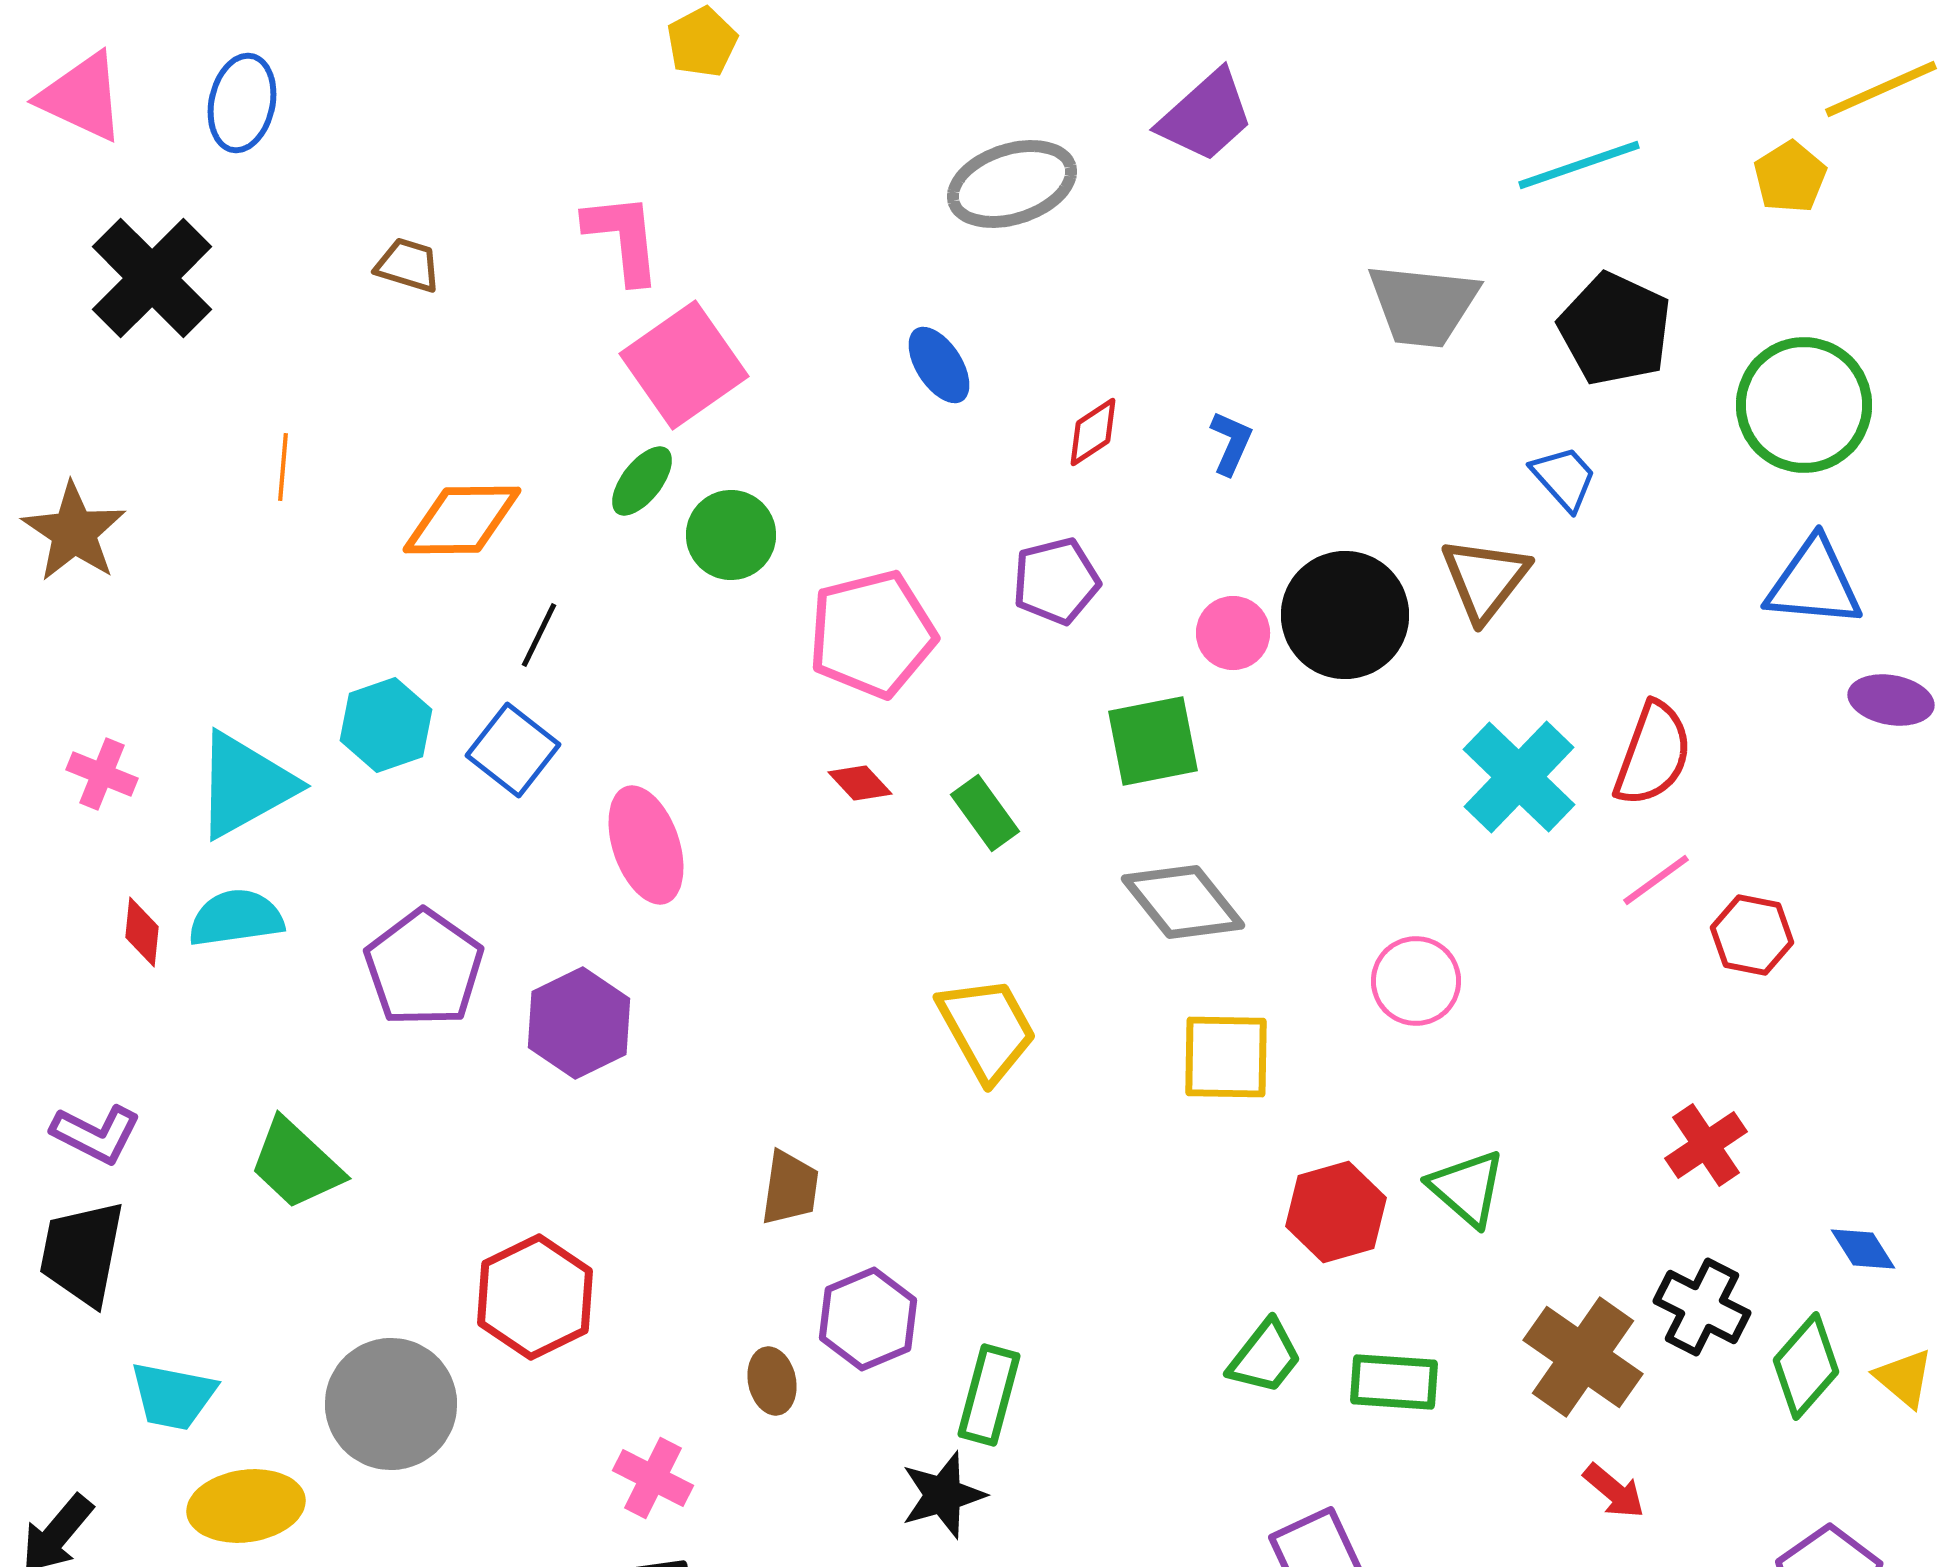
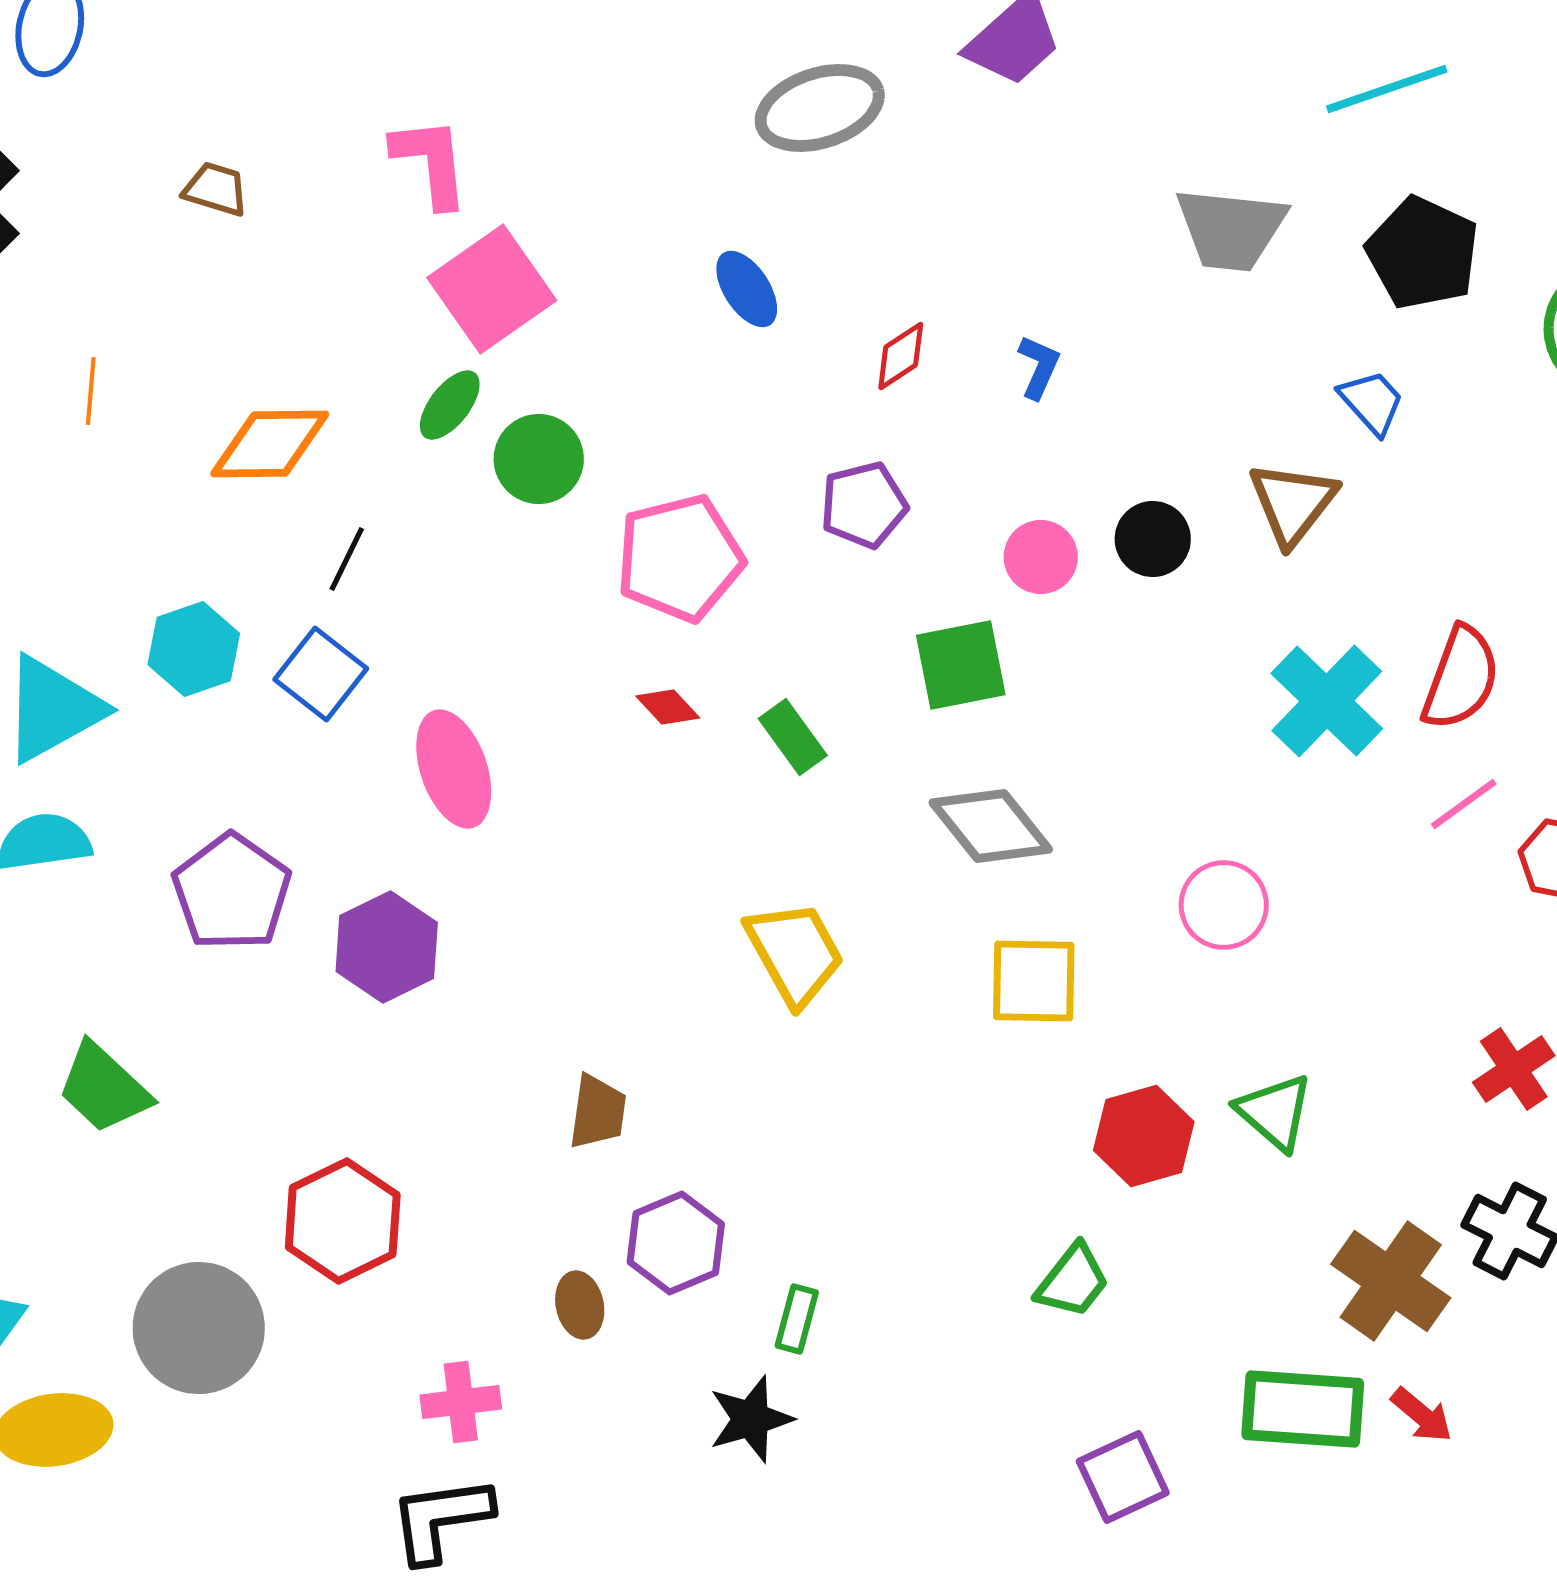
black circle: (1345, 615) -> (1153, 539), size x0.6
green rectangle: (1394, 1382) -> (1303, 1409), moved, size x1.4
green rectangle: (989, 1395) -> (797, 1319), size x0.7
pink cross: (653, 1478) -> (461, 1402), turned -34

